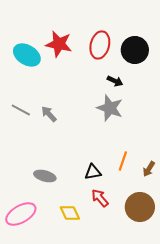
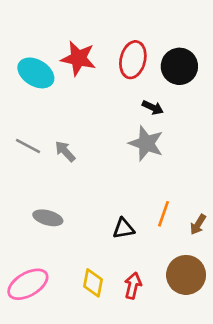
gray ellipse: (45, 176) -> (48, 218), moved
red arrow: (100, 198) -> (133, 286), moved, turned 54
yellow diamond: (70, 213) -> (93, 283), turned 35

